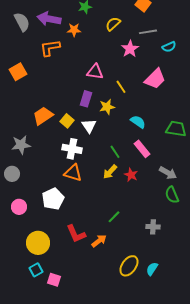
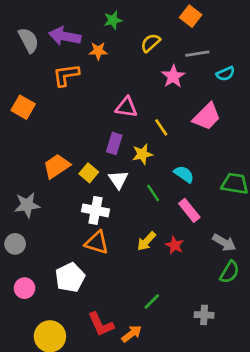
orange square: (18, 72) -> (23, 107), turned -30
green line: (115, 152) -> (153, 193), moved
green semicircle: (172, 195) -> (230, 272), turned -126

